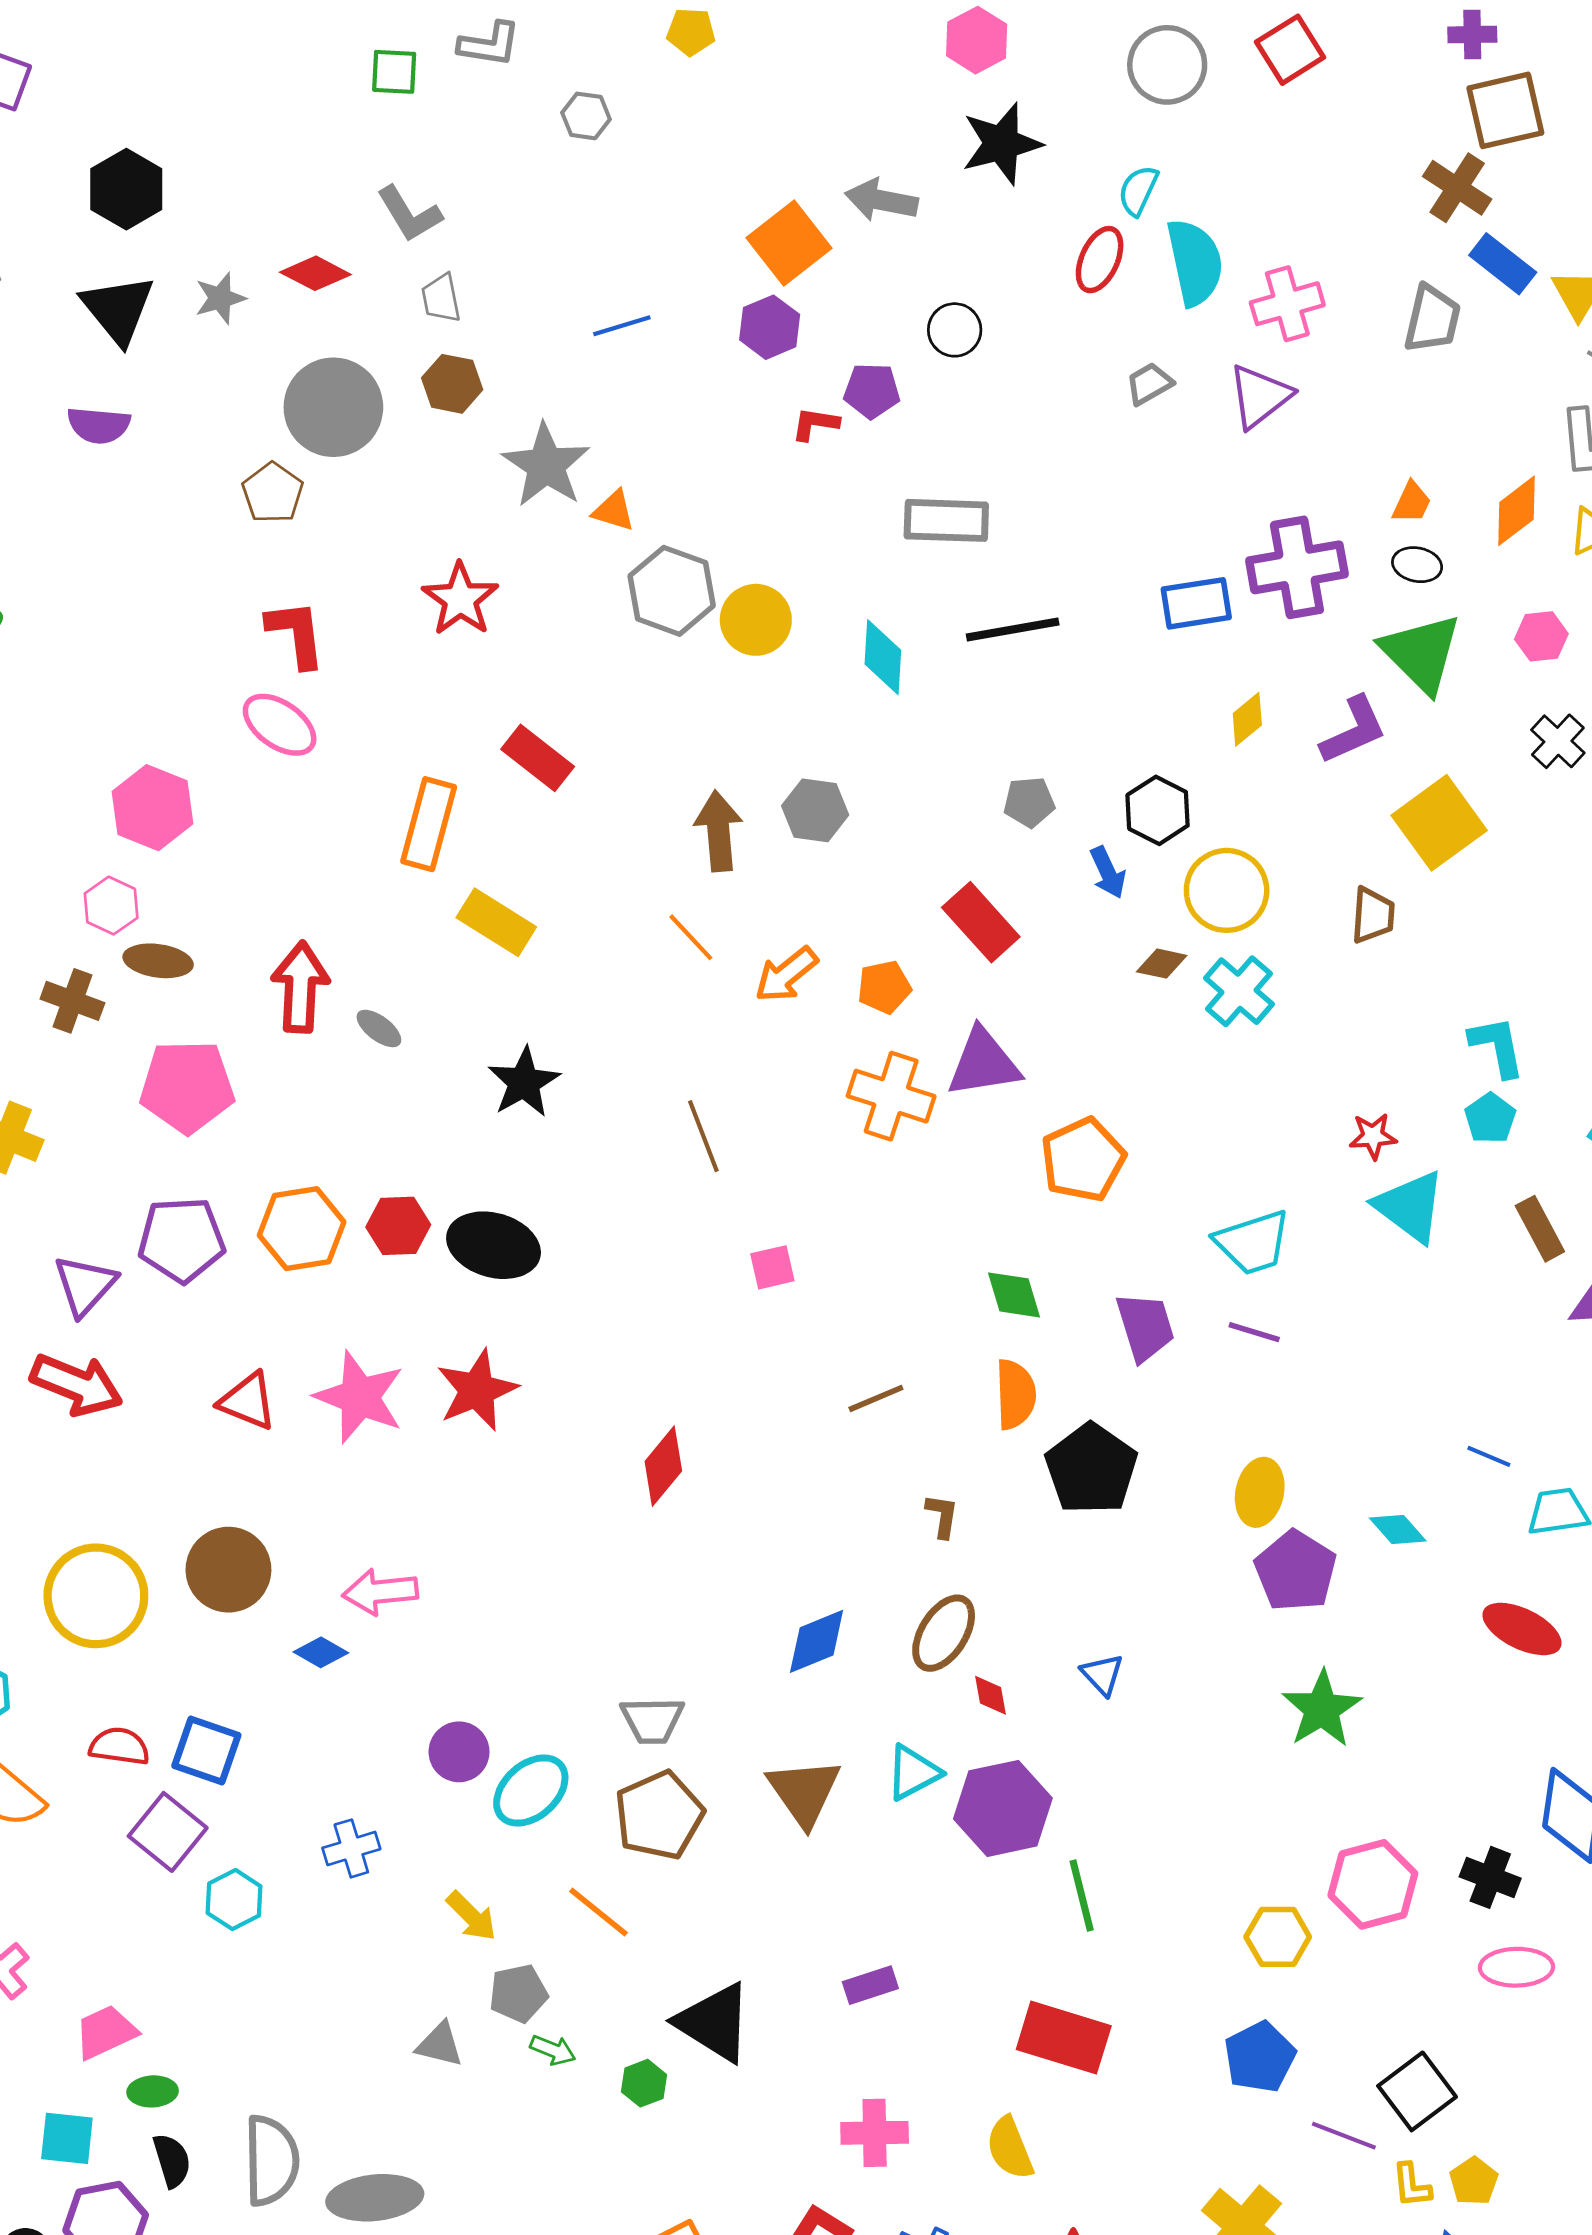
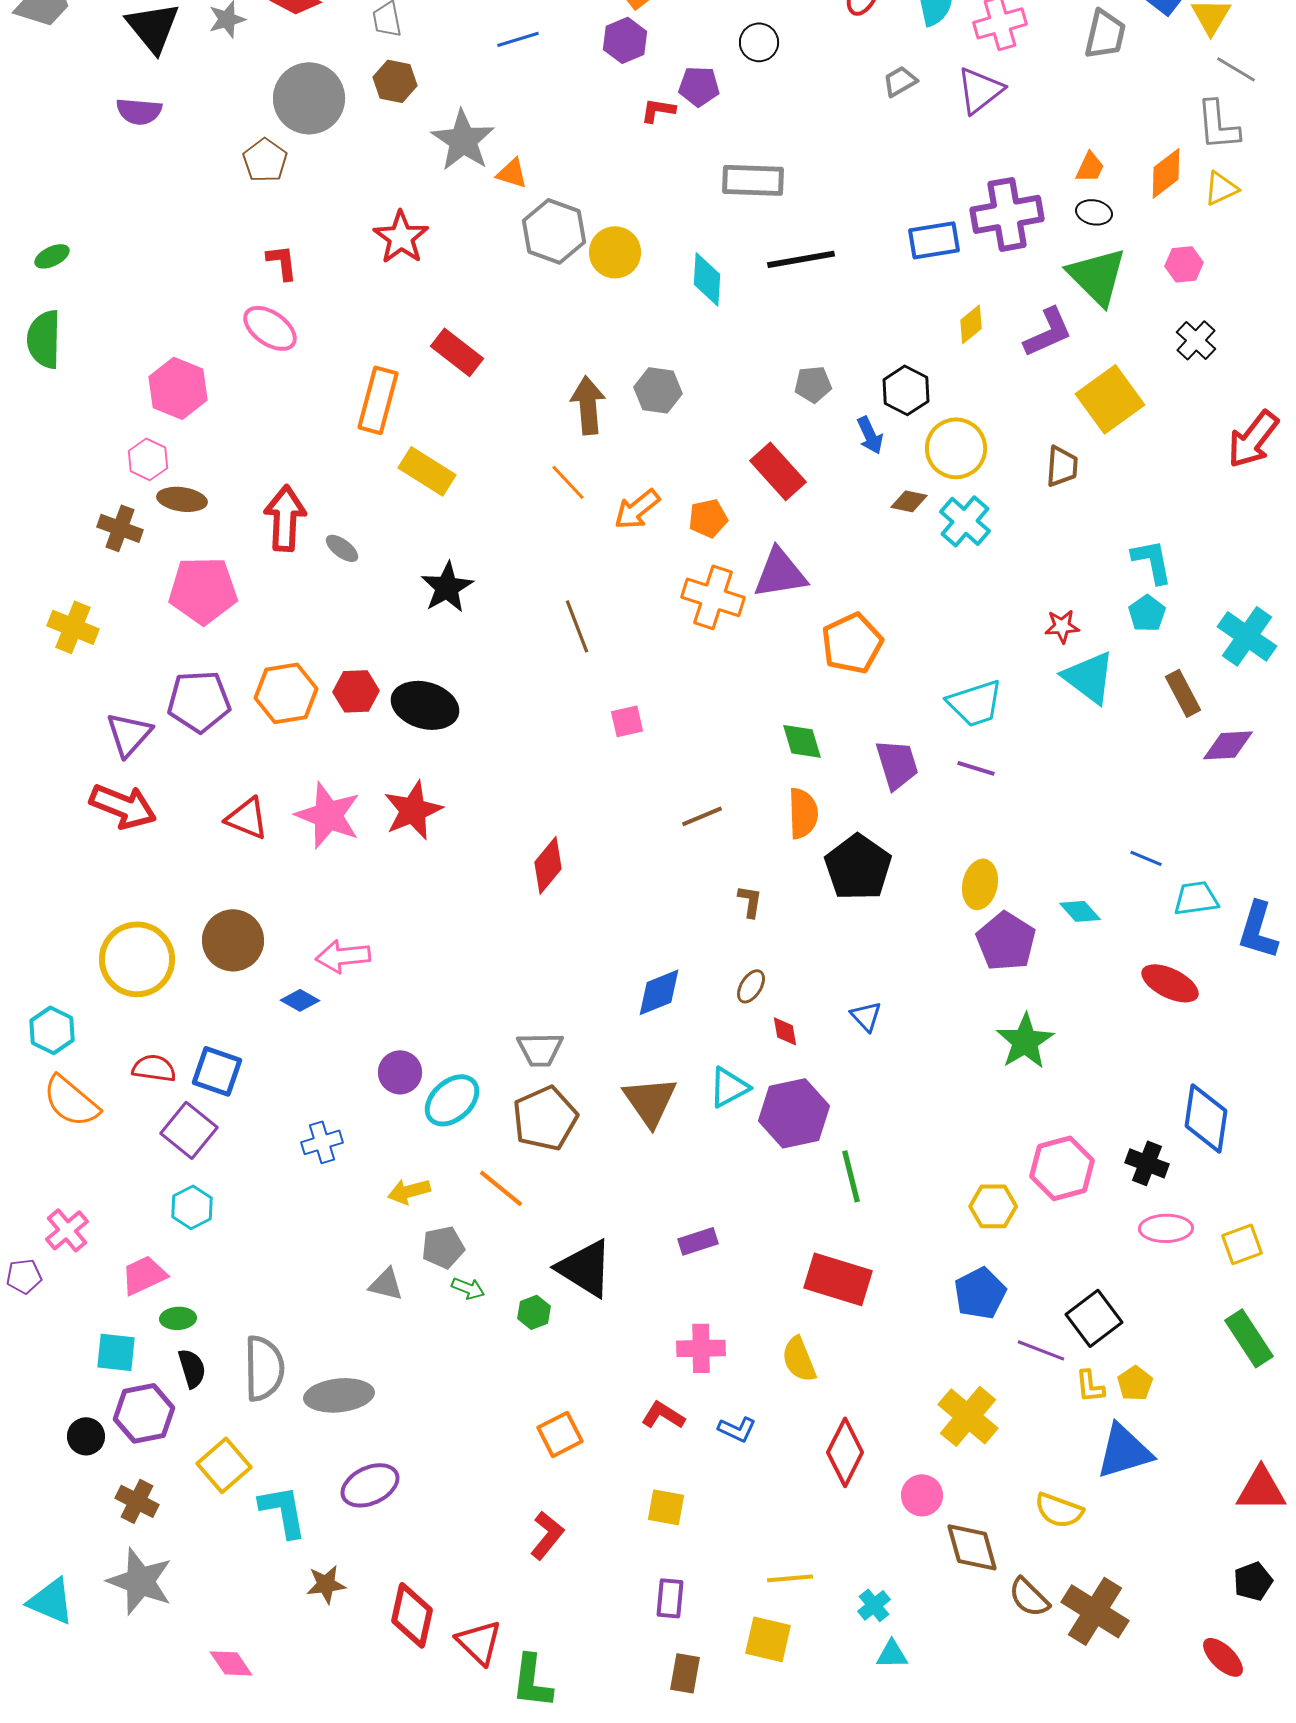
red L-shape: (296, 634) -> (282, 262), size x0.7
brown ellipse: (944, 1633) -> (751, 986), size x0.6
cyan hexagon: (234, 1900) -> (192, 1207), moved
yellow arrow: (471, 1916) -> (409, 1191), turned 120

